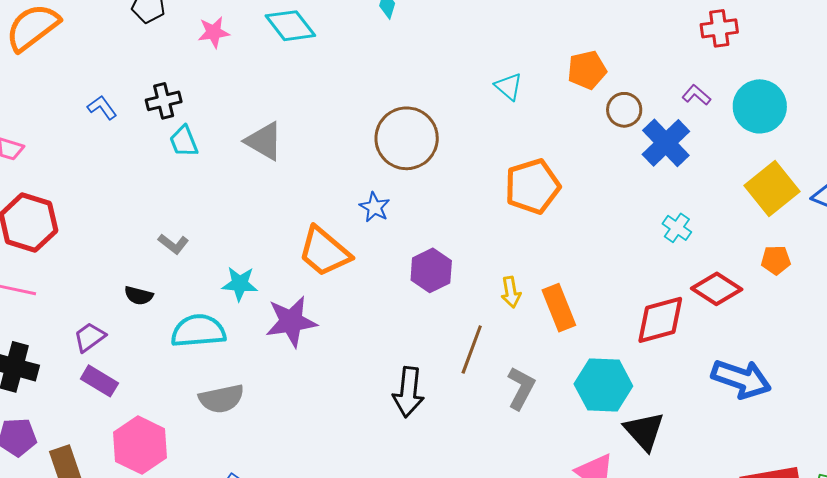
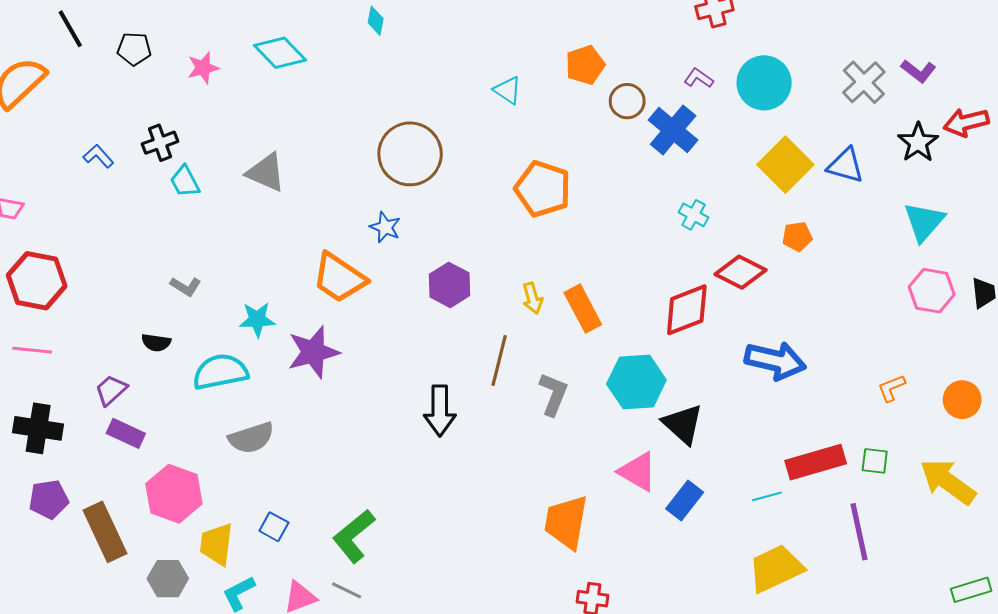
orange pentagon: (532, 186) -> (543, 189), turned -30

